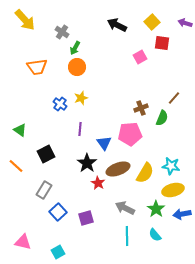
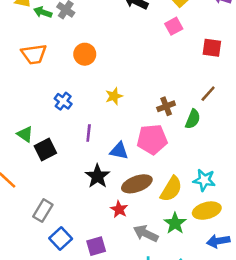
red square: (162, 43) -> (212, 48), moved
green arrow: (75, 48) -> (43, 12), moved, turned 80
pink square: (140, 57) -> (174, 26), moved
yellow star: (81, 98) -> (114, 96), moved
green triangle: (20, 130) -> (25, 134), moved
blue triangle: (104, 143) -> (119, 151), turned -42
black square: (46, 154) -> (45, 150), moved
red star: (98, 183) -> (119, 209), moved
green star: (156, 209) -> (175, 223), moved

